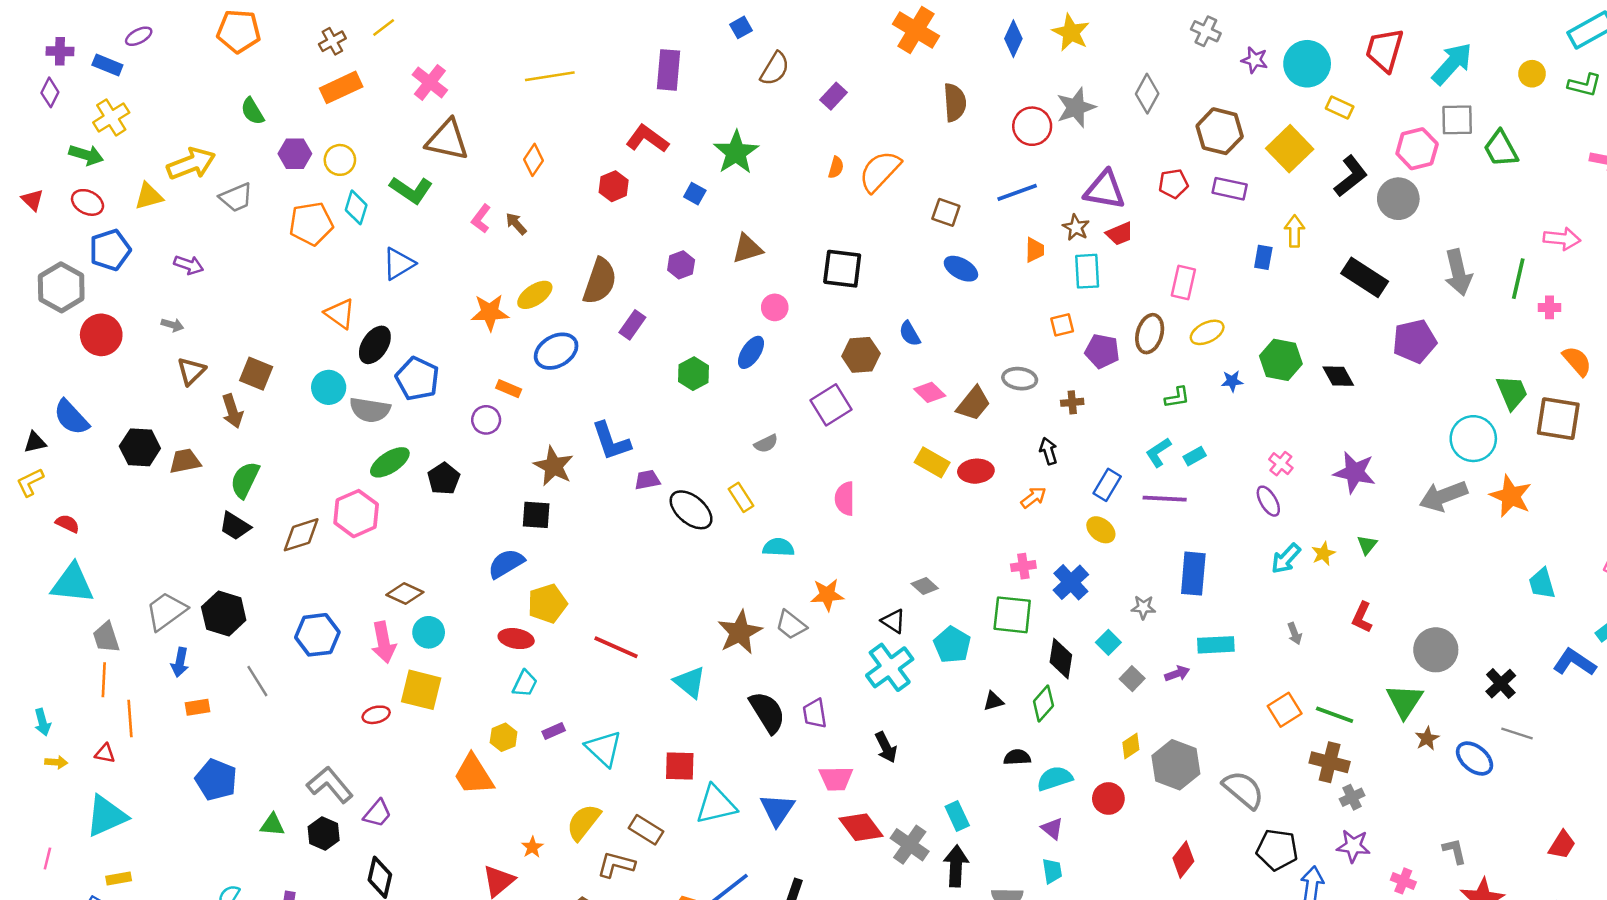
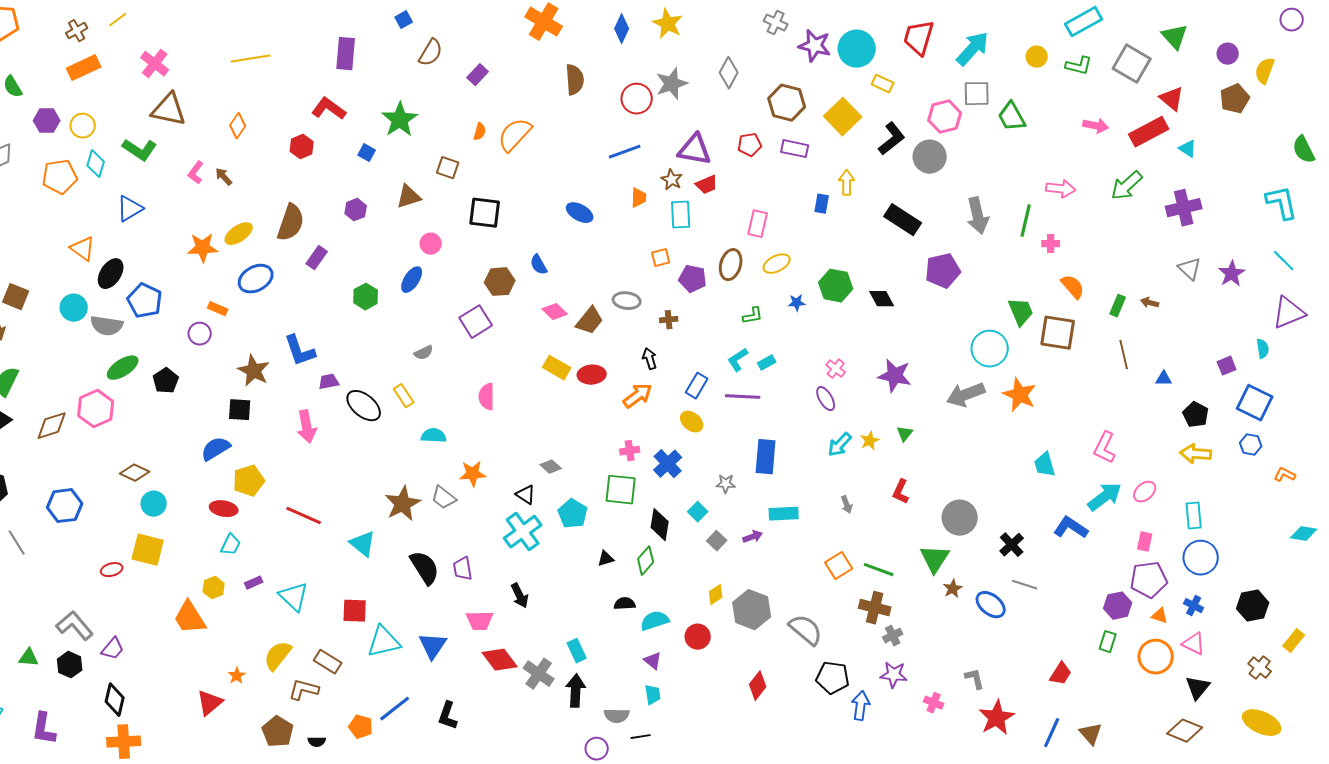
purple star: (1255, 60) -> (815, 46), size x1.5
brown square: (946, 212) -> (448, 168), moved
orange arrow: (1033, 497) -> (638, 396), size x1.4
pink arrow: (384, 642) -> (307, 427), moved

